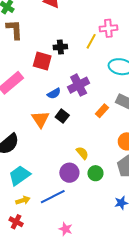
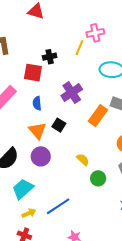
blue semicircle: (54, 93) -> (37, 103), moved, turned 120
orange rectangle: (102, 111) -> (98, 116), size x1.5
purple circle: (69, 173) -> (41, 156), moved

